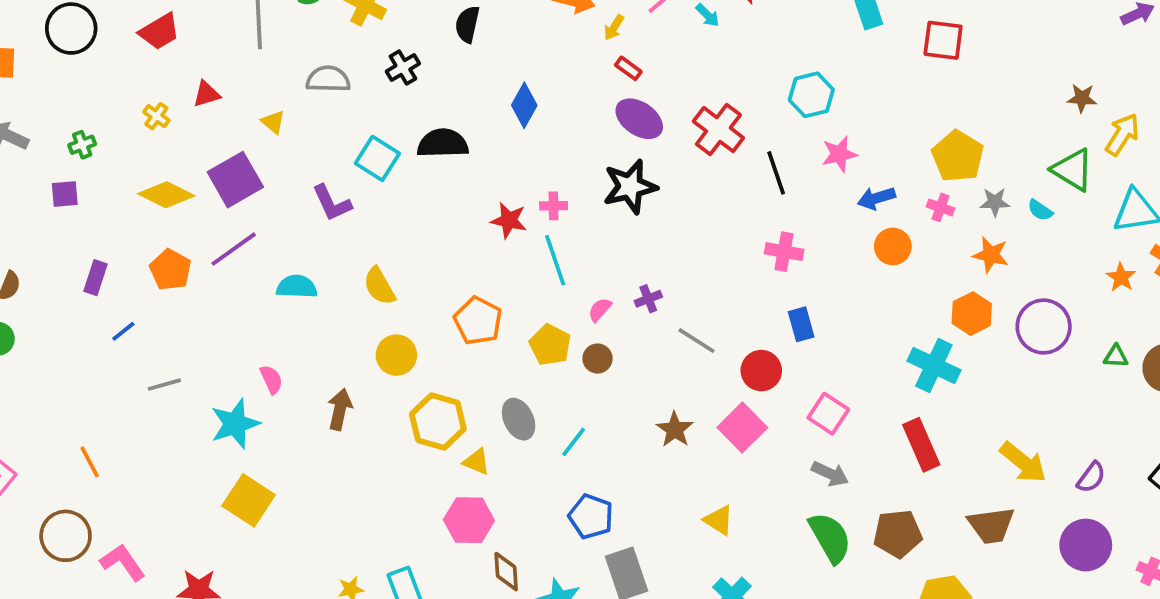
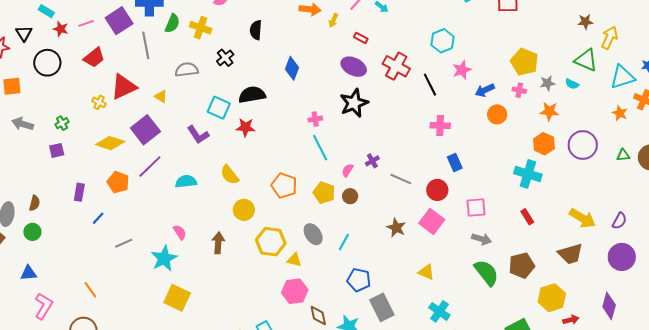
red rectangle: (628, 68) -> (361, 38), moved
red triangle: (206, 94) -> (124, 87), size x1.8
red star: (509, 220) -> (246, 127), moved
pink square: (828, 414) -> (476, 208), turned -30
red rectangle: (921, 445) -> (527, 217), size x0.6

